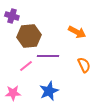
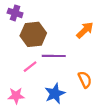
orange arrow: (77, 32) -> (85, 30), turned -72
orange semicircle: (84, 65) -> (85, 80), moved

